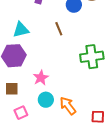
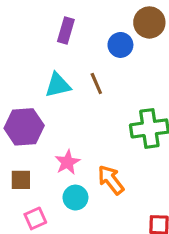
cyan triangle: (21, 30) -> (58, 85), moved
orange arrow: (68, 106) -> (111, 180), moved

